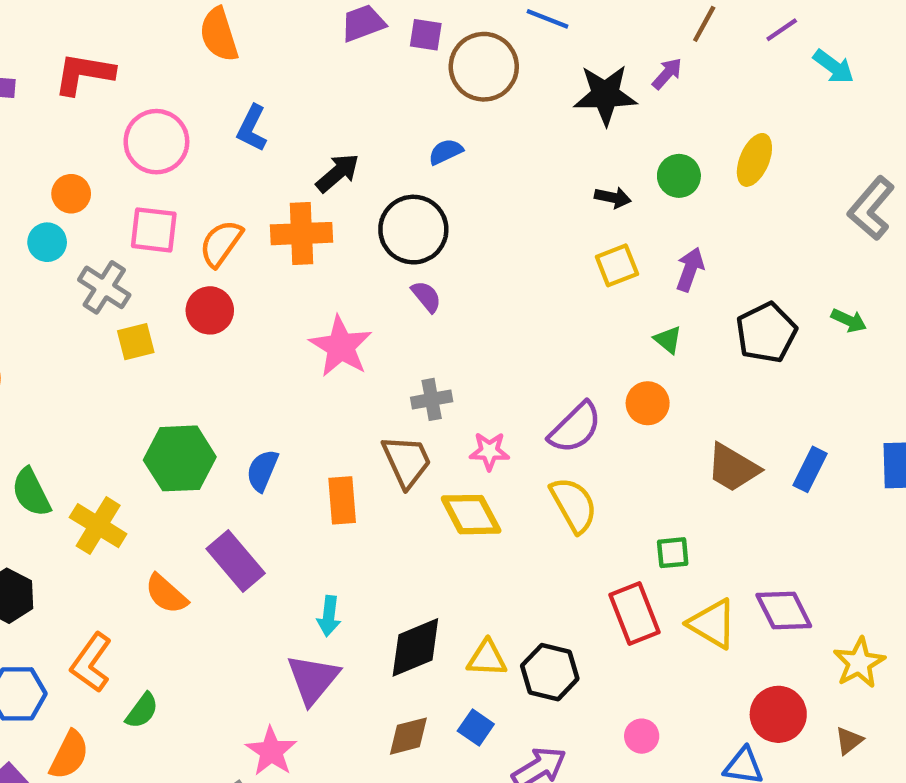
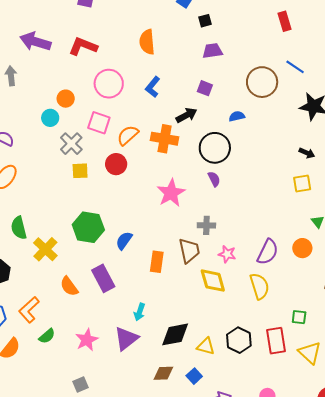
purple square: (426, 35) -> (205, 88), moved
purple semicircle: (575, 428) -> (268, 252), turned -32
black hexagon: (550, 672) -> (239, 340), moved
pink star: (271, 751) -> (87, 340), moved

